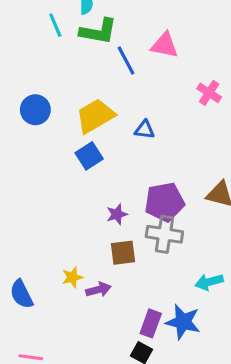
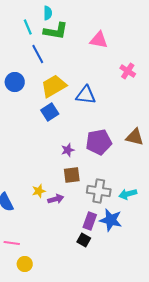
blue line: (126, 61) -> (38, 54), moved
blue triangle: (145, 130) -> (86, 95), size x1.5
gray cross: (164, 234) -> (99, 191), moved

